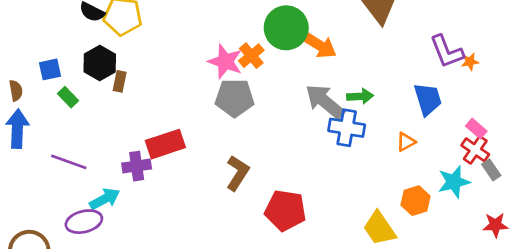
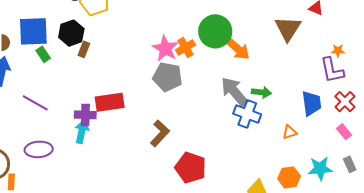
orange star: (470, 62) -> (338, 51), moved
blue square: (50, 69) -> (33, 31), size x1.8
red cross: (475, 150) -> (345, 102), moved
cyan arrow: (105, 199) -> (82, 132), moved, turned -60

